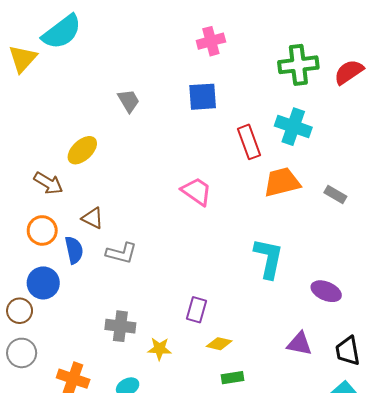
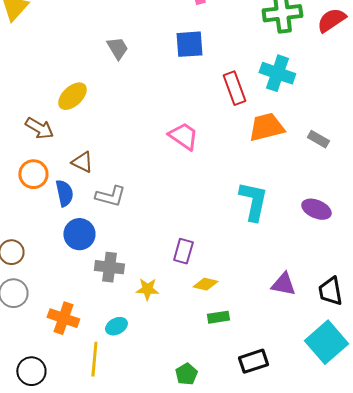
blue circle: (43, 283) -> (79, 234), moved
purple ellipse: (326, 291) -> (316, 209), moved

